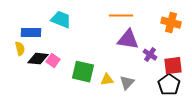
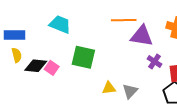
blue rectangle: (31, 33) -> (15, 35), moved
purple triangle: (128, 40) -> (142, 36), moved
green square: (83, 72) -> (83, 57), moved

